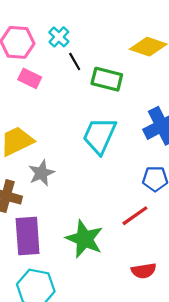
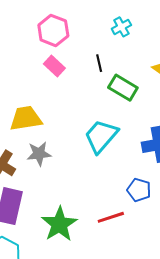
cyan cross: (59, 37) -> (121, 27), moved

